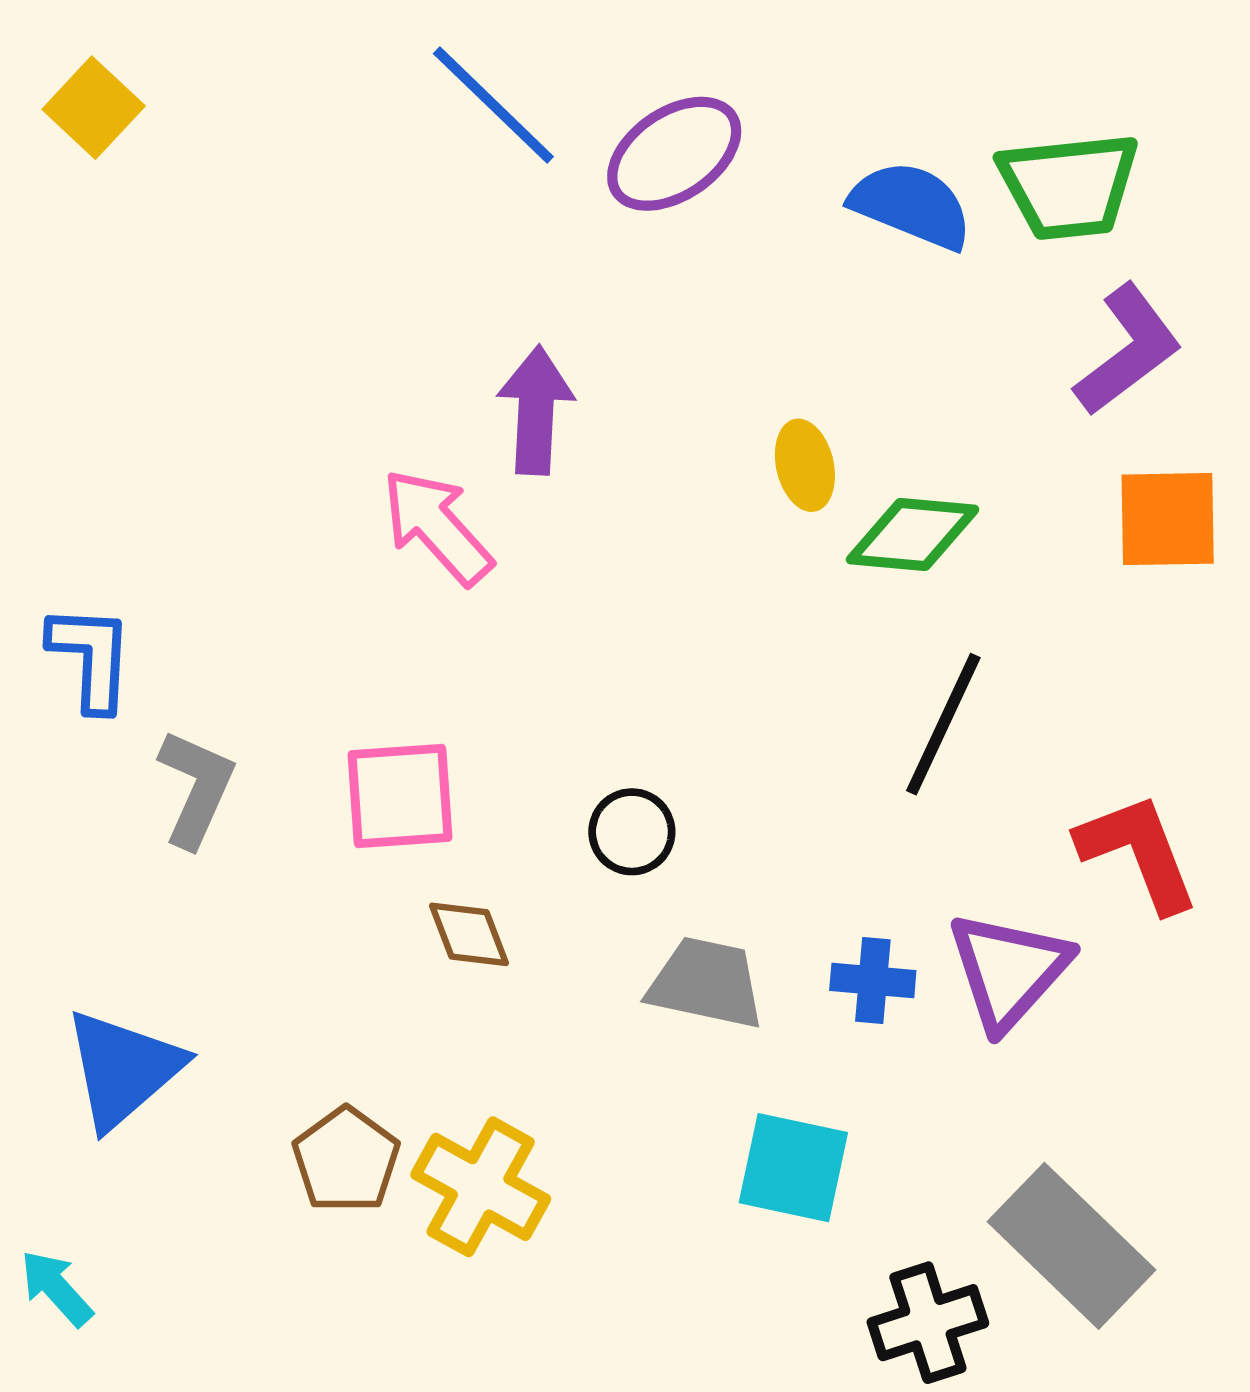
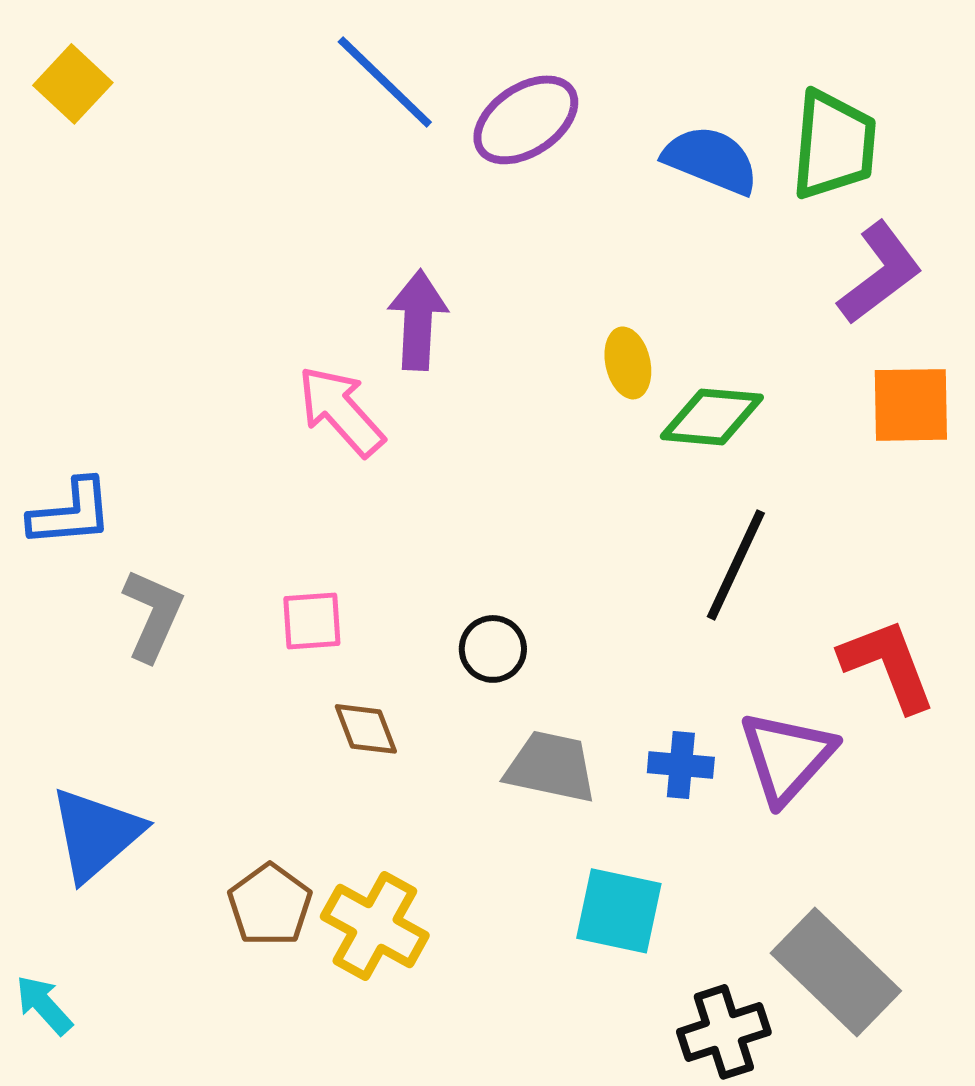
green trapezoid: (1069, 186) -> (834, 145), turned -79
blue L-shape: (91, 658) -> (71, 513), turned 82
pink square: (400, 796) -> (312, 621), size x0.7

